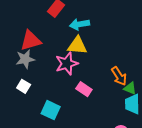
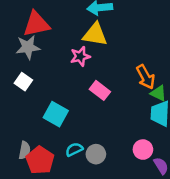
pink star: (67, 64) -> (80, 56), size x0.7

